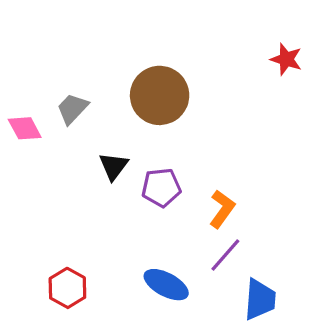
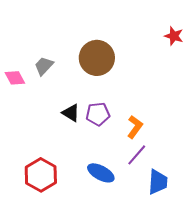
black triangle: (114, 166) -> (71, 113), moved, turned -36
red hexagon: (67, 288) -> (41, 175), size x1.4

